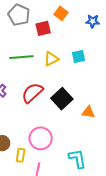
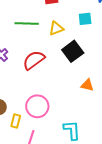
cyan square: (79, 56) -> (85, 19), moved
black square: (62, 99) -> (73, 51), moved

